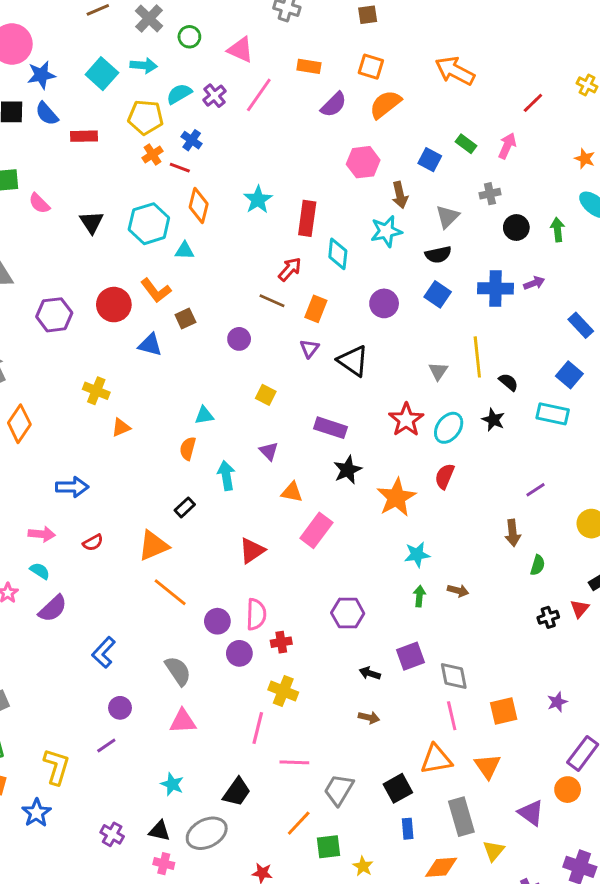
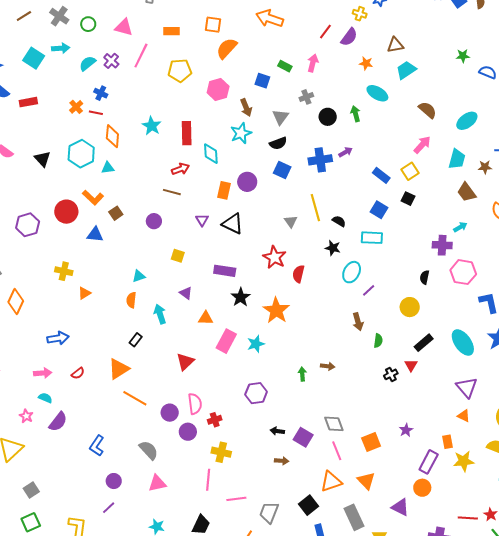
purple semicircle: (334, 105) -> (349, 37), moved
yellow pentagon: (145, 117) -> (180, 70), moved
red arrow: (290, 269) -> (180, 169), turned 36
orange rectangle: (316, 309) -> (224, 190), moved
cyan ellipse: (449, 428) -> (352, 272), moved
red semicircle: (445, 476) -> (298, 274), moved
cyan star: (417, 555) -> (256, 344), moved
purple square: (410, 656) -> (303, 437), moved, turned -30

